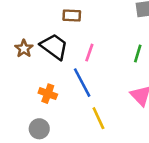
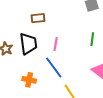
black trapezoid: (54, 47) -> (28, 44), turned 55

